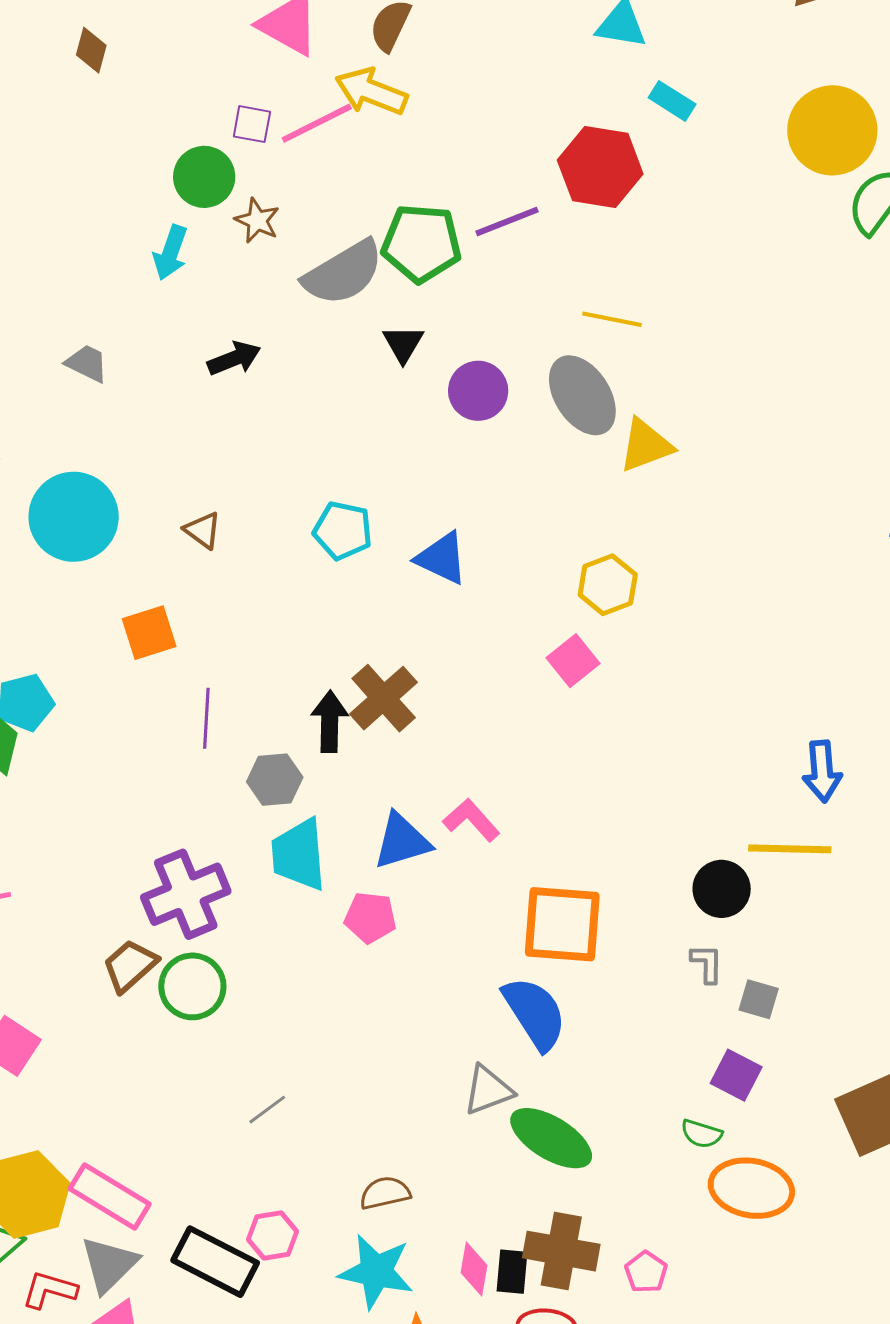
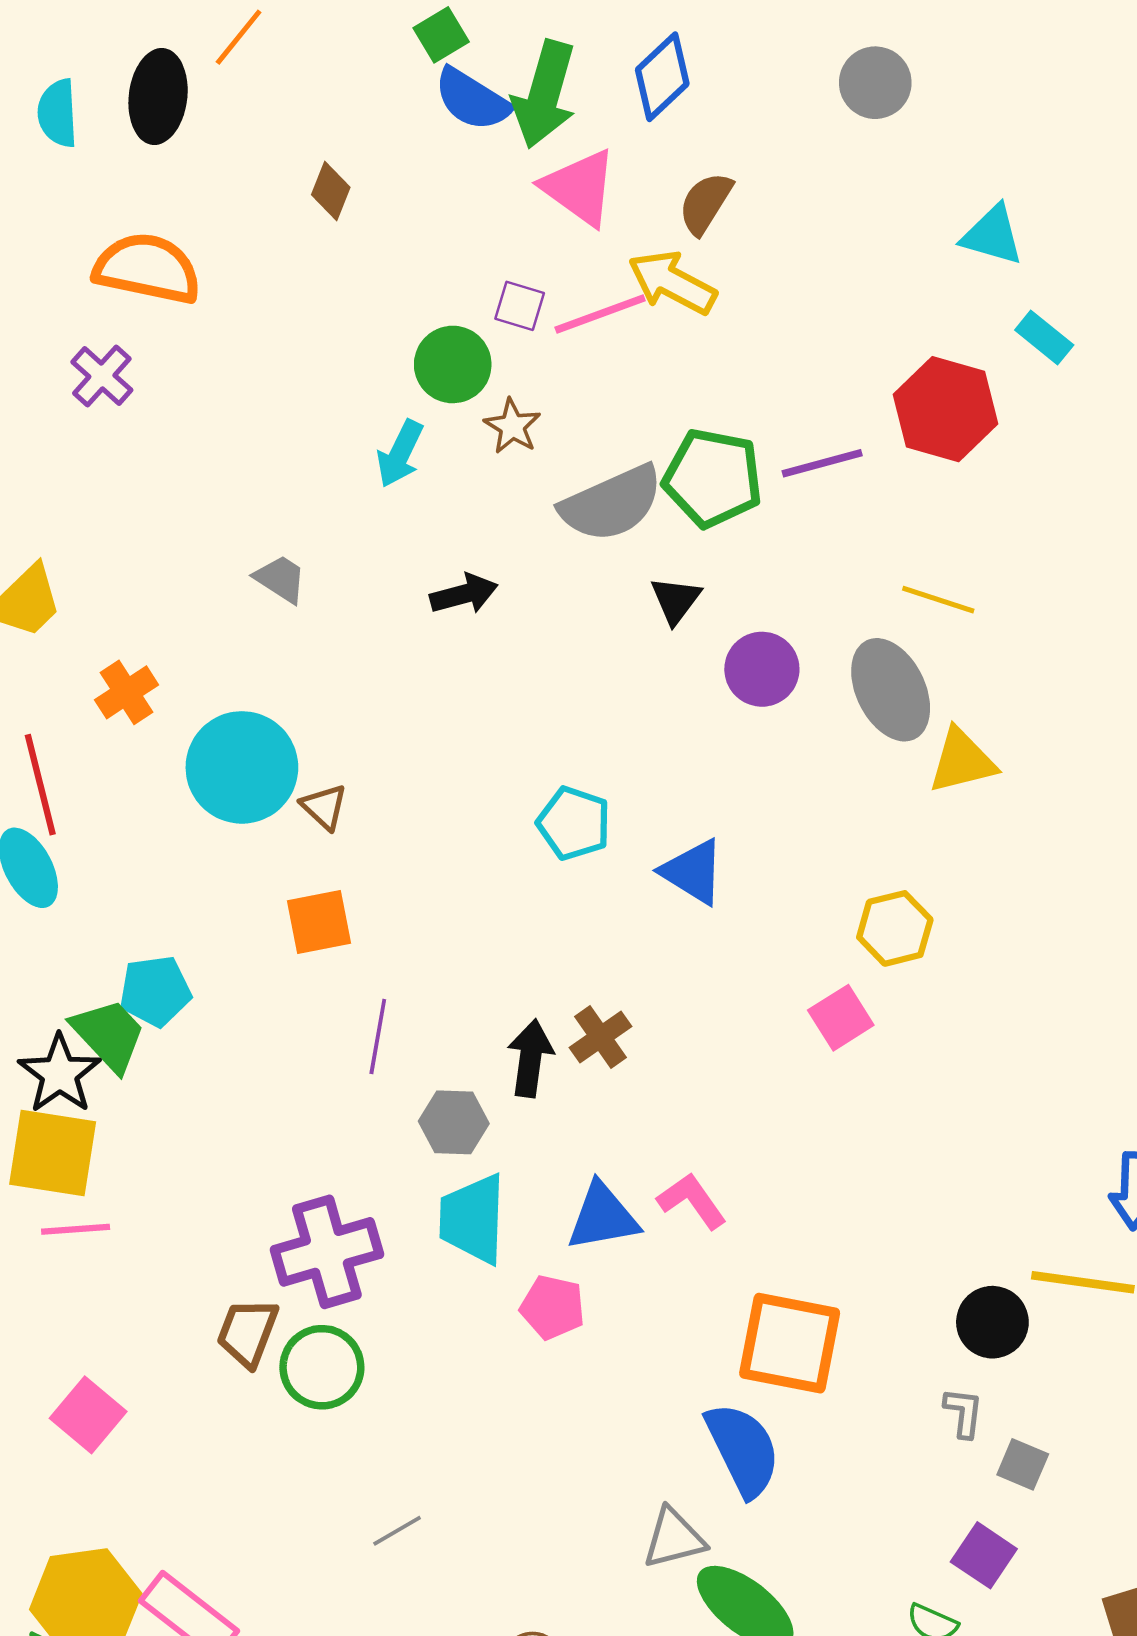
brown triangle: (203, 530) -> (324, 807), moved
brown cross: (384, 698) -> (600, 1037), size x0.7
brown trapezoid: (130, 966) -> (247, 1332), turned -34

